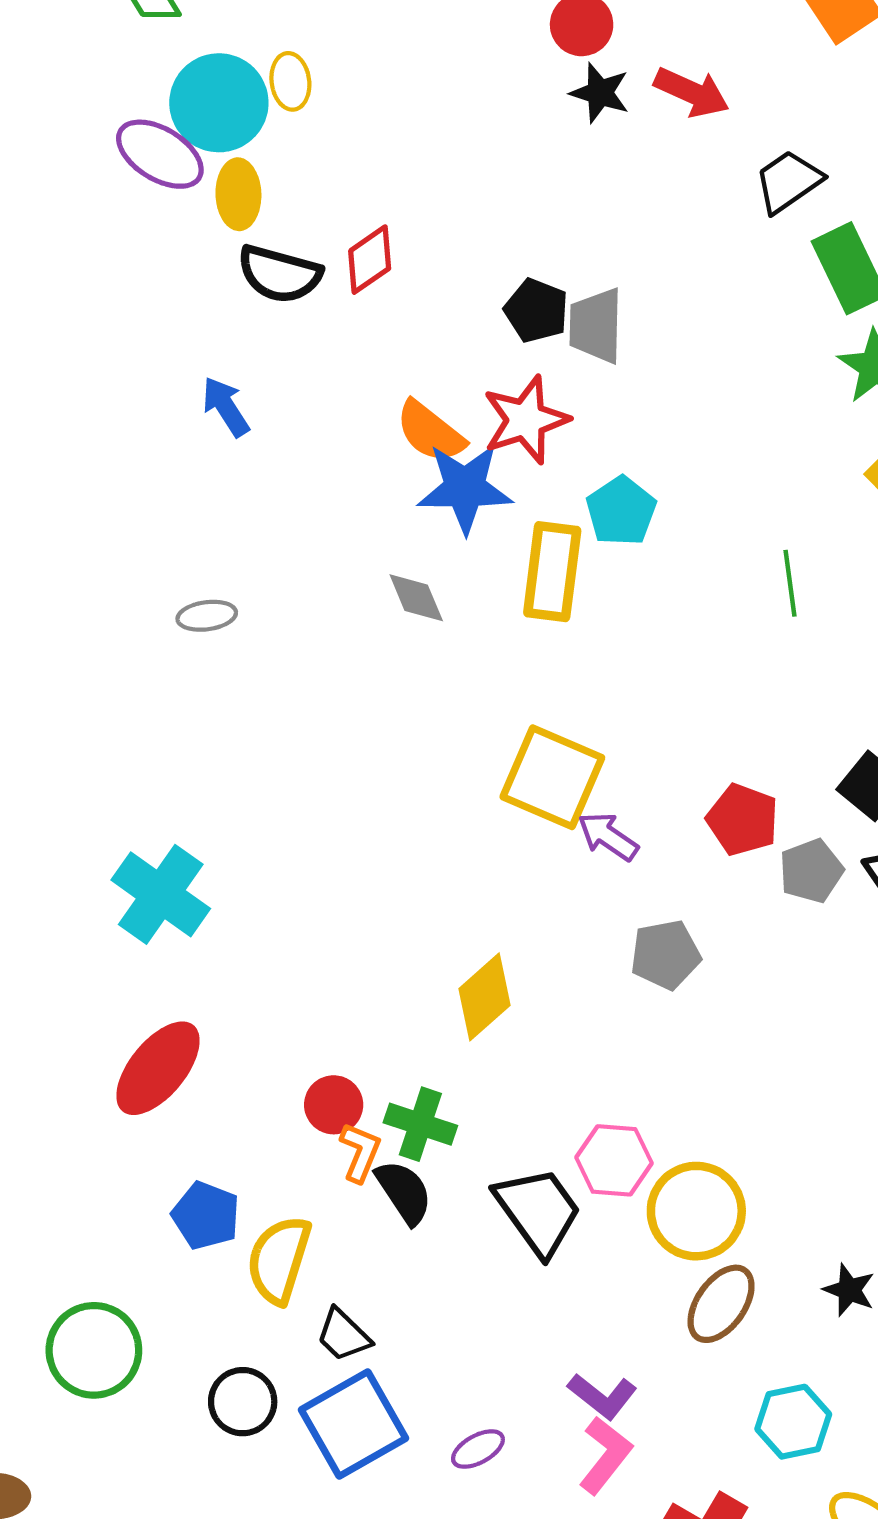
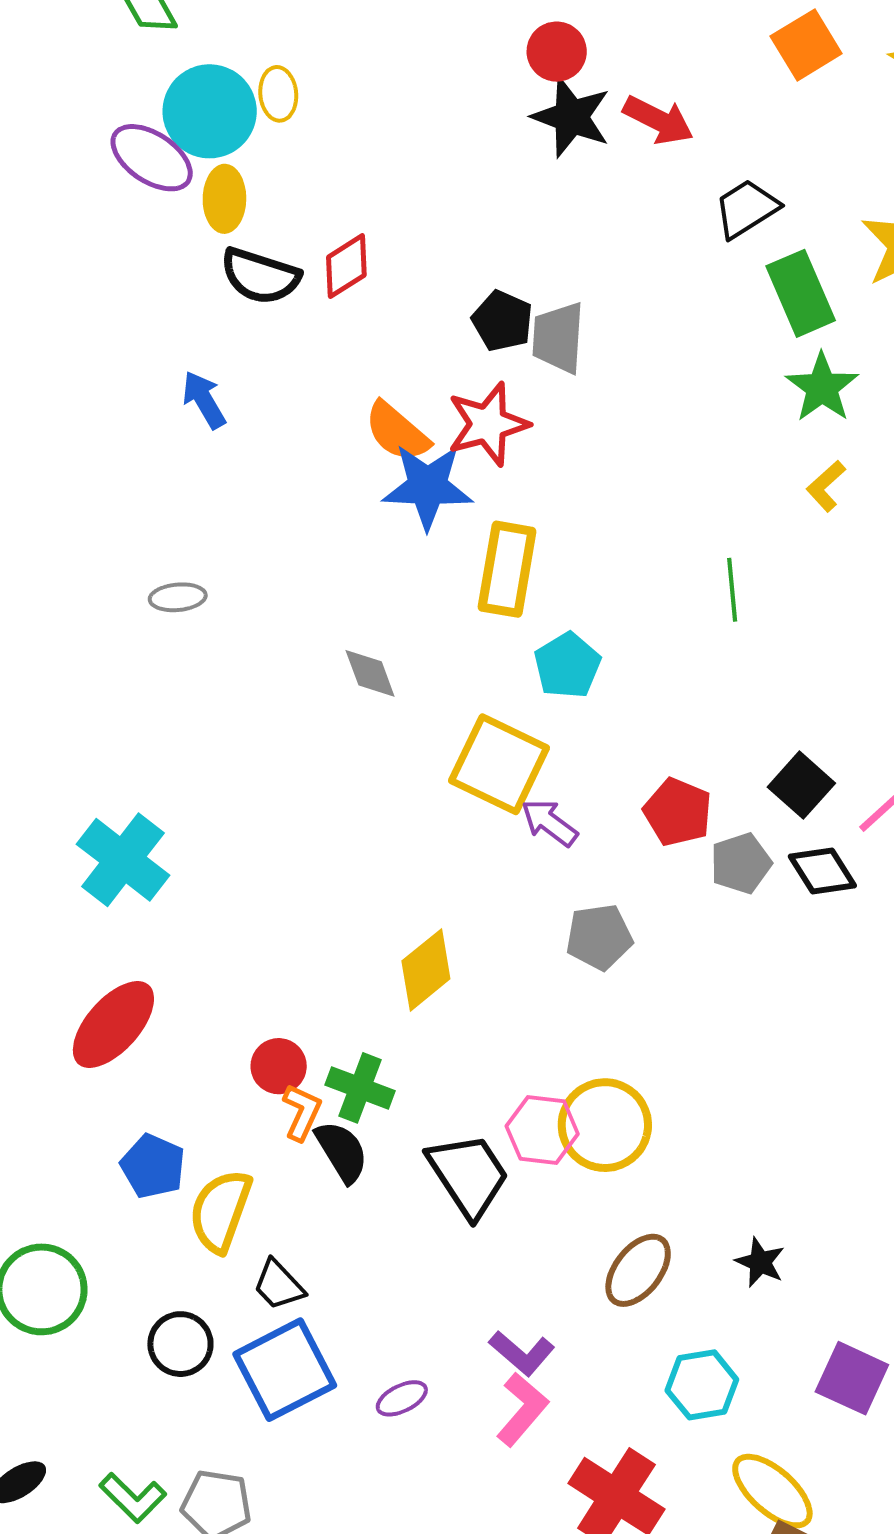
black star: (600, 93) -> (571, 117), size x1.4
cyan pentagon: (621, 511) -> (567, 665), moved
gray diamond: (416, 598) -> (370, 673), moved
yellow circle: (696, 1211) -> (605, 1125), moved

